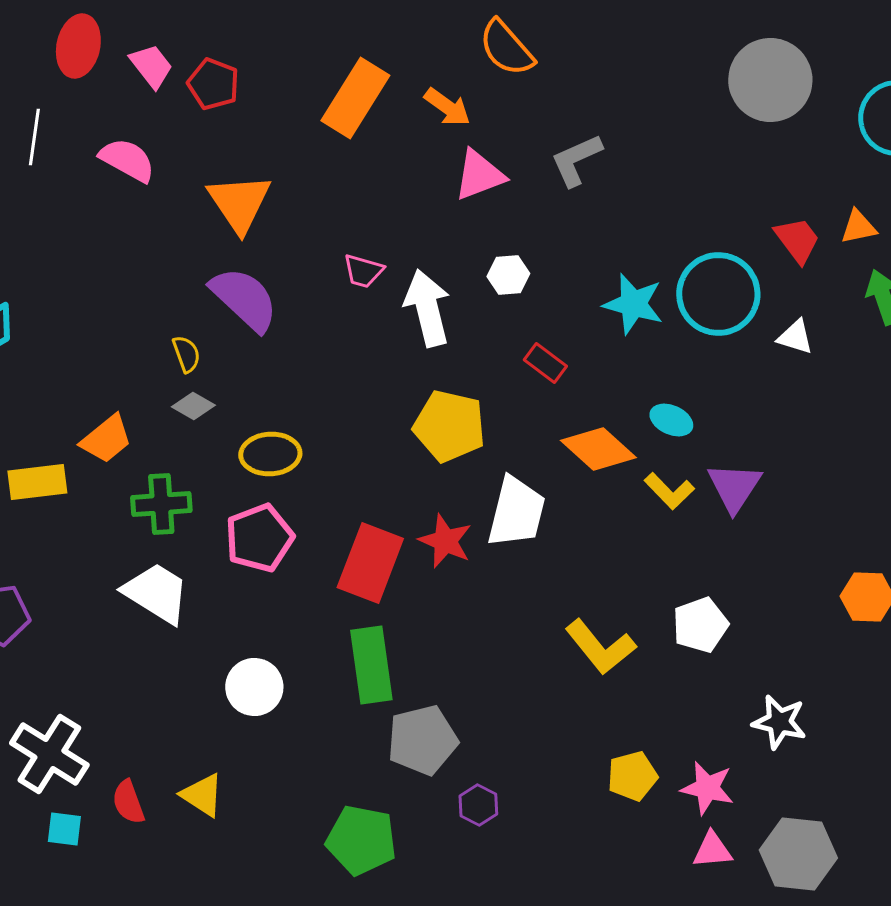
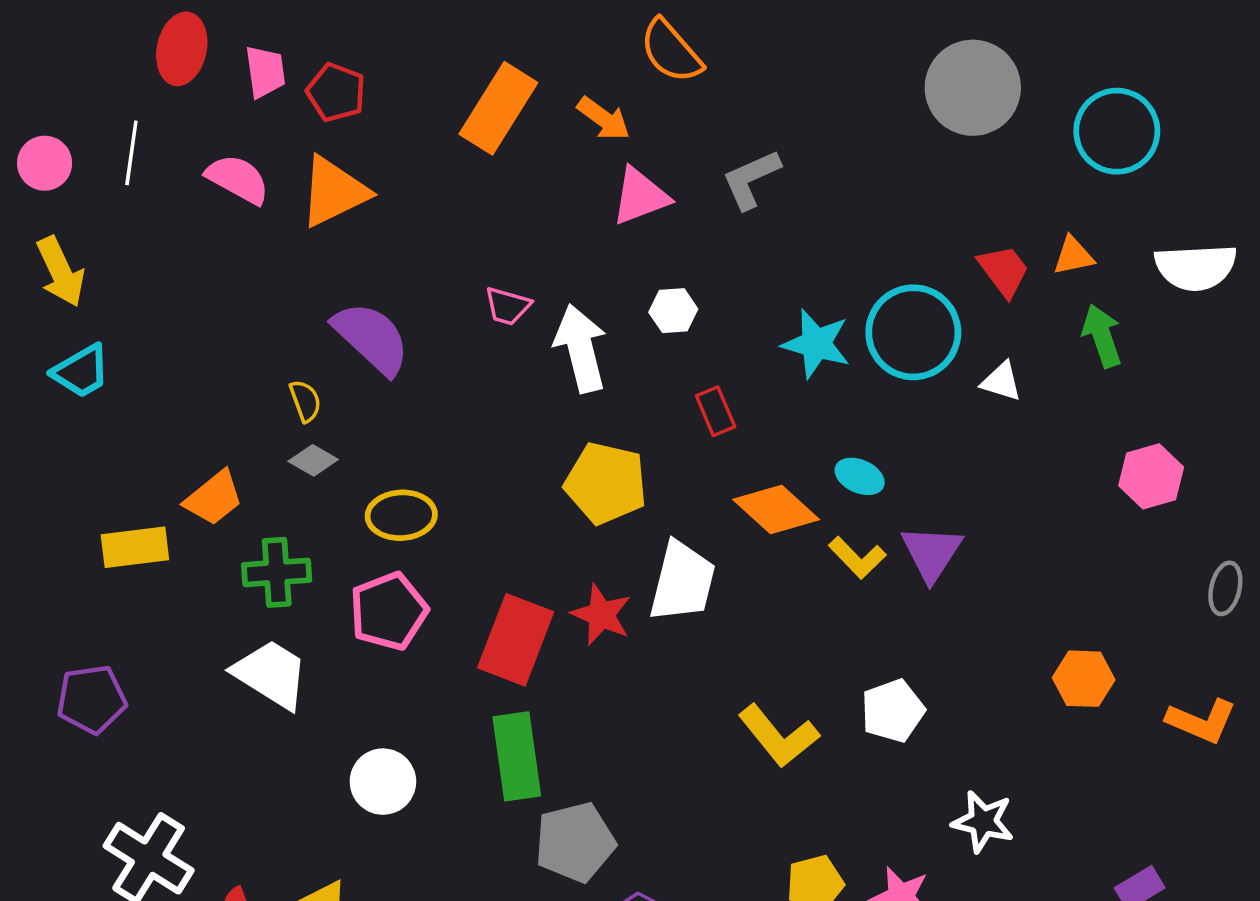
pink trapezoid: (151, 66) -> (265, 72), turned 30
orange triangle: (239, 203) -> (334, 192), moved, turned 38
red rectangle: (545, 363) -> (716, 411), turned 30

